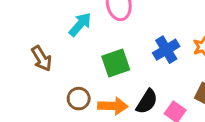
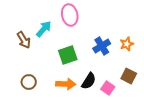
brown arrow: (42, 59) -> (24, 40), moved
brown circle: (79, 99) -> (29, 82), moved

